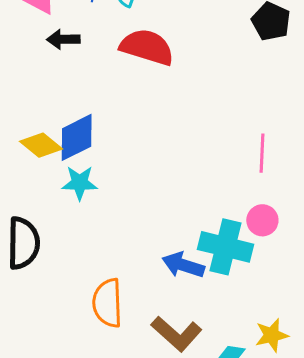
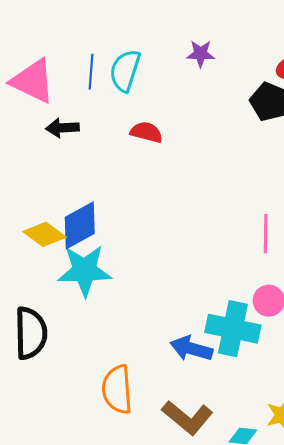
red semicircle: (147, 47) -> (146, 132), size x0.6
cyan star: (80, 183) -> (84, 271), size x1.5

